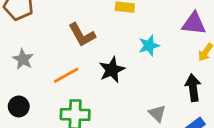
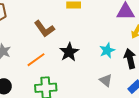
cyan star: (149, 46) -> (107, 50), moved

